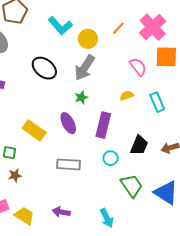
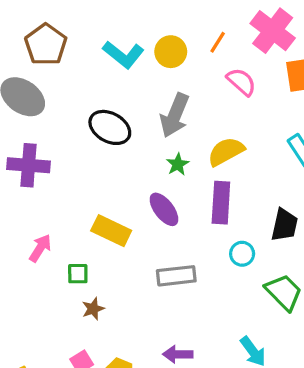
yellow circle: (88, 39) -> (171, 52), moved
pink semicircle: (138, 67) -> (241, 82), moved
yellow semicircle: (127, 96) -> (226, 152), moved, size x1.6

